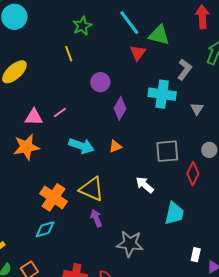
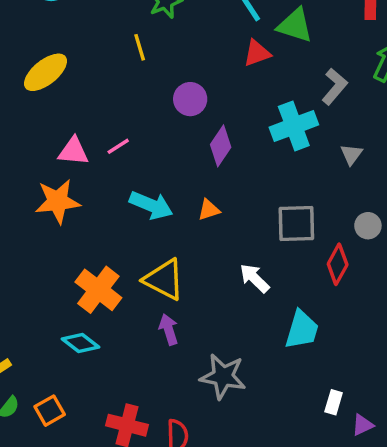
red triangle: (138, 53) -> (257, 53), turned 30
cyan cross: (162, 94) -> (294, 126), turned -32
cyan diamond: (45, 229) -> (81, 343), turned 50

